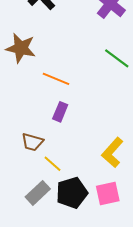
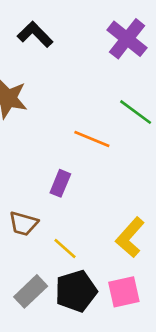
orange line: (56, 79) -> (92, 139), moved
yellow line: (53, 164) -> (65, 249), moved

